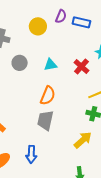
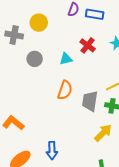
yellow circle: (38, 26) -> (39, 23), moved
red cross: (81, 67) -> (88, 45), moved
gray trapezoid: (45, 120) -> (90, 101), moved

